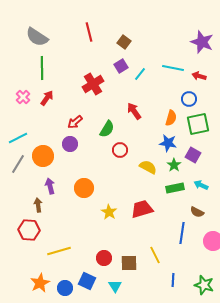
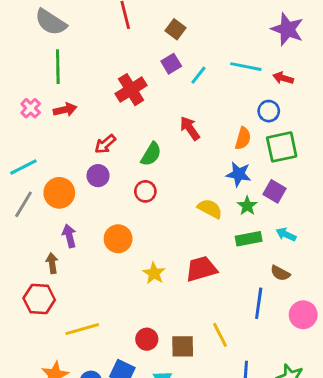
red arrow: (47, 98) -> (65, 110), turned 42
red circle: (120, 150) -> (145, 191), moved

